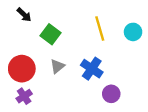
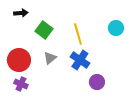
black arrow: (24, 15) -> (21, 13), turned -48
yellow line: (100, 28) -> (78, 34), moved
purple cross: (24, 96) -> (21, 84), turned -32

